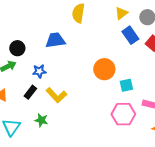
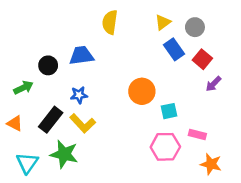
black circle: (17, 48) -> (48, 65), moved
blue star: (39, 71) -> (79, 95), moved
black rectangle: (30, 92) -> (51, 120), size x1.5
green star: (41, 120) -> (64, 154), size x1.6

